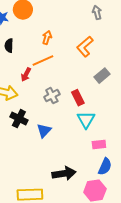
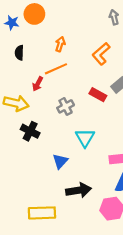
red rectangle: (78, 98) -> (98, 95), moved, turned -35
cyan triangle: (86, 120) -> (85, 138), moved
blue triangle: (44, 131) -> (60, 161), moved

